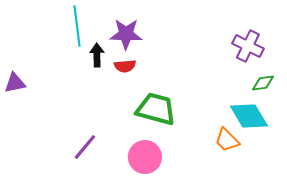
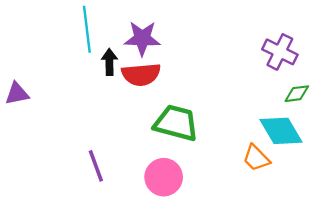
red semicircle: (125, 66) -> (141, 74), size x1.6
purple line: (85, 147) -> (96, 166), turned -60

